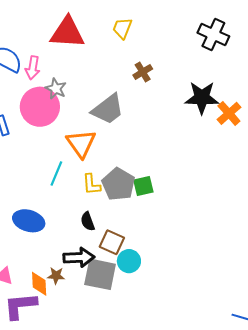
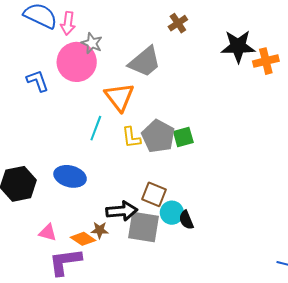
orange cross: (229, 113) -> (266, 61), turned 30
black semicircle: (88, 221) -> (186, 220), moved
orange diamond: (39, 284) -> (83, 239), turned -50

